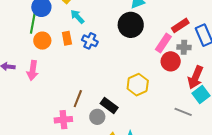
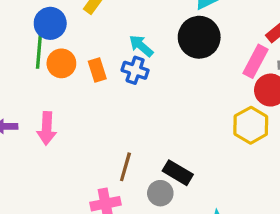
cyan arrow: (77, 17) -> (141, 46), moved
orange circle: (42, 41) -> (61, 63), moved
yellow hexagon: (138, 85) -> (251, 125), moved

